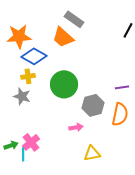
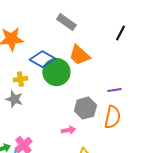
orange trapezoid: (63, 37) -> (79, 55), moved
blue diamond: (34, 56) -> (42, 59), moved
green circle: (64, 84) -> (56, 72), moved

